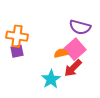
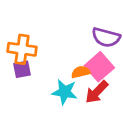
cyan star: (51, 79) -> (65, 92), moved, turned -30

